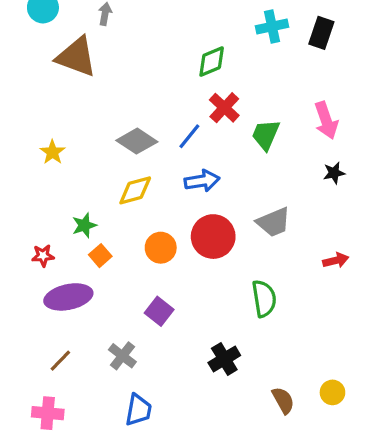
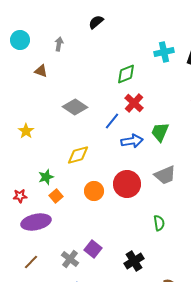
brown triangle: (76, 57) -> (41, 71), size x0.5
green trapezoid: (266, 135) -> (160, 132), moved
gray diamond: (137, 141) -> (75, 107), moved
blue arrow: (202, 181) -> (132, 141), moved
green semicircle: (264, 299) -> (159, 223), size x0.7
purple square: (159, 311) -> (93, 249), moved

